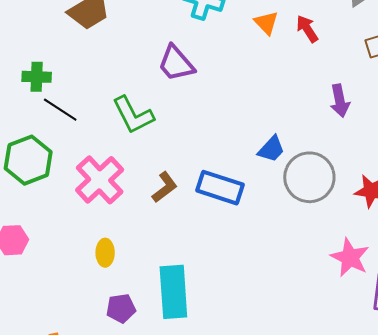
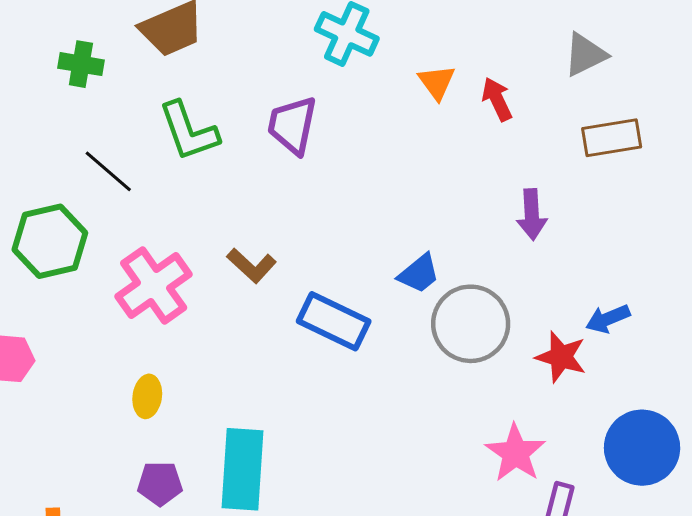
purple trapezoid: (176, 63) -> (292, 125), turned 45
green cross: (37, 77) -> (81, 64), moved
green L-shape: (133, 115) -> (189, 131), moved
brown L-shape: (165, 187) -> (252, 266), moved, turned 72

